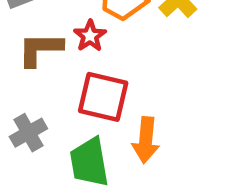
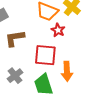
red star: (90, 36) -> (58, 30), moved

